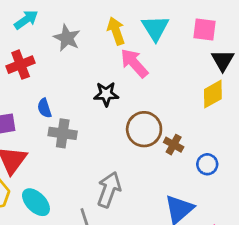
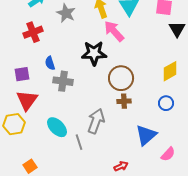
black star: (106, 94) -> (94, 53), size x1.4
yellow diamond: (213, 94) -> (170, 71), moved
brown cross: (174, 145) -> (124, 101), moved, turned -32
cyan ellipse: (36, 202) -> (57, 127), moved

